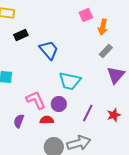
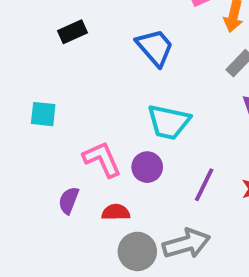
blue trapezoid: (49, 50) -> (155, 47), moved
red semicircle: (47, 120) -> (116, 212), moved

